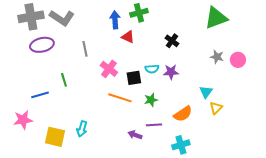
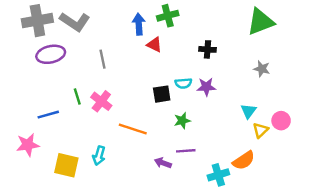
black cross: (172, 41) -> (207, 49), turned -32
pink circle: (238, 60) -> (281, 121), moved
pink cross: (109, 69) -> (101, 101), moved
orange line: (120, 98) -> (133, 129), moved
orange semicircle: (183, 114) -> (244, 160), moved

